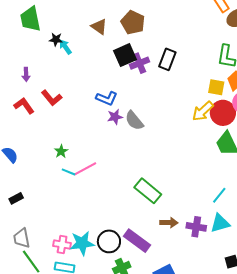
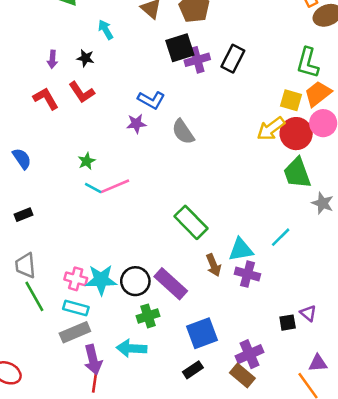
black star: (56, 39) -> (85, 58), moved
purple star: (115, 117) -> (136, 124), moved
brown arrow: (169, 223) -> (214, 265), turned 60
cyan triangle: (220, 223) -> (241, 250), moved

